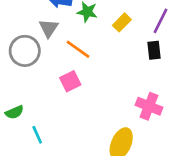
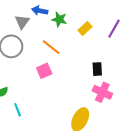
gray triangle: (49, 28) -> (22, 22), moved
black rectangle: (154, 50) -> (97, 69), moved

